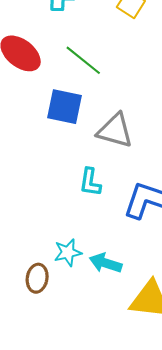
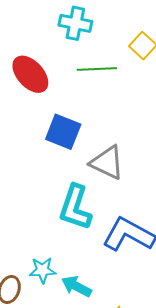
green line: (83, 60) -> (97, 69), moved, turned -51
cyan L-shape: (90, 182) -> (75, 207), size x1.6

